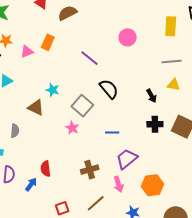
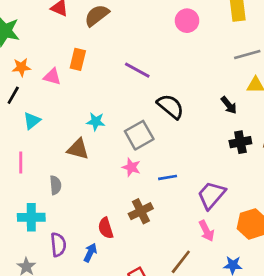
pink circle: (128, 37) -> (187, 21), moved
pink triangle: (27, 52) -> (52, 77), turned 48
gray square: (82, 106) -> (139, 135), turned 30
blue line: (112, 132) -> (168, 177), moved
brown cross: (90, 170) -> (141, 211), moved

